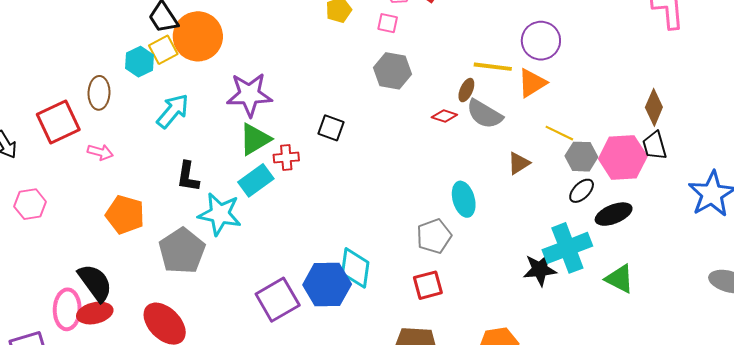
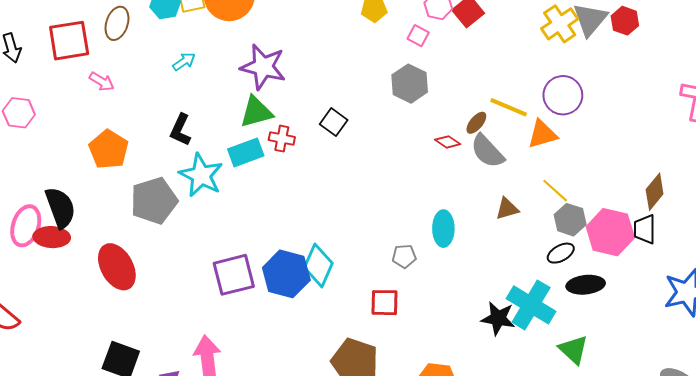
cyan arrow: (173, 111) -> (184, 62), size x0.6
gray pentagon: (434, 236) -> (404, 256), size x0.7
cyan cross: (567, 248) -> (531, 305), turned 36

